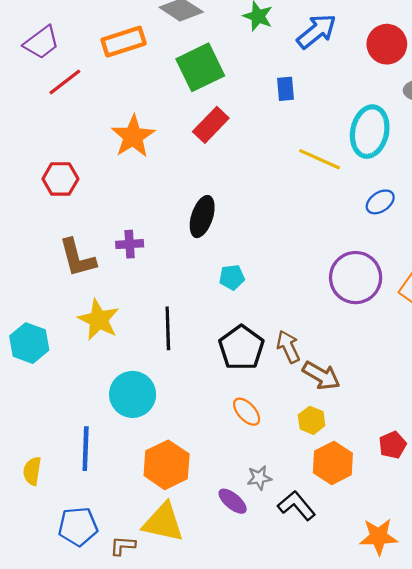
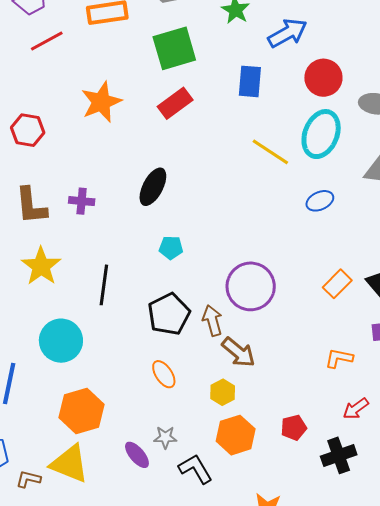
red circle: (387, 44) -> (323, 78), moved
blue rectangle: (286, 89) -> (250, 81), size x1.4
purple circle: (356, 278) -> (251, 286), moved

